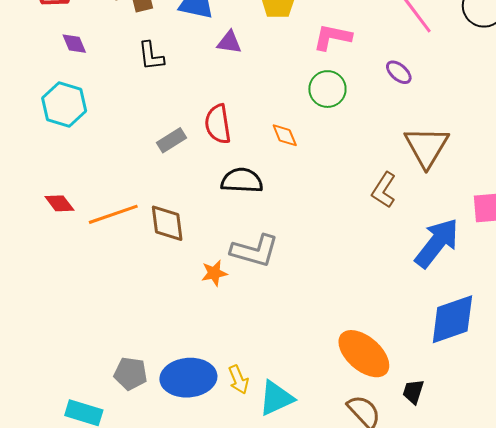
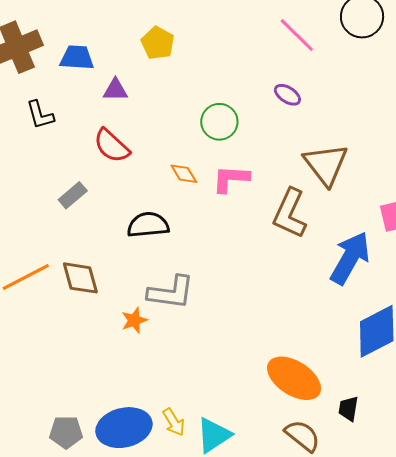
pink L-shape: (332, 37) -> (231, 179), moved
red semicircle: (218, 124) -> (112, 146), moved, turned -30
brown L-shape: (384, 190) -> (290, 213), size x1.4

